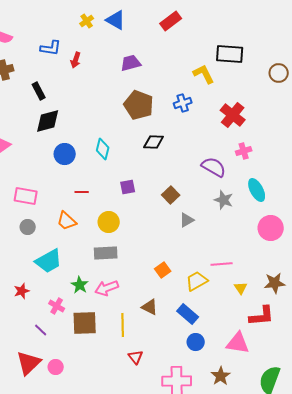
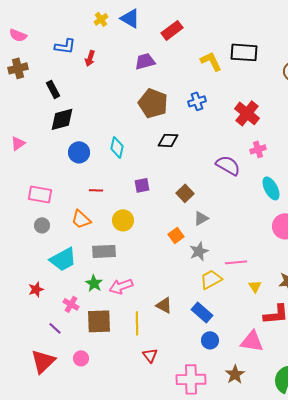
red rectangle: (171, 21) -> (172, 30), moved
yellow L-shape: (204, 74) -> (211, 61), moved
gray star: (224, 200) -> (199, 251), moved, turned 30
gray rectangle: (106, 253) -> (104, 251), moved
orange square: (163, 270) -> (176, 235), moved
pink circle: (56, 367) -> (81, 358), moved

